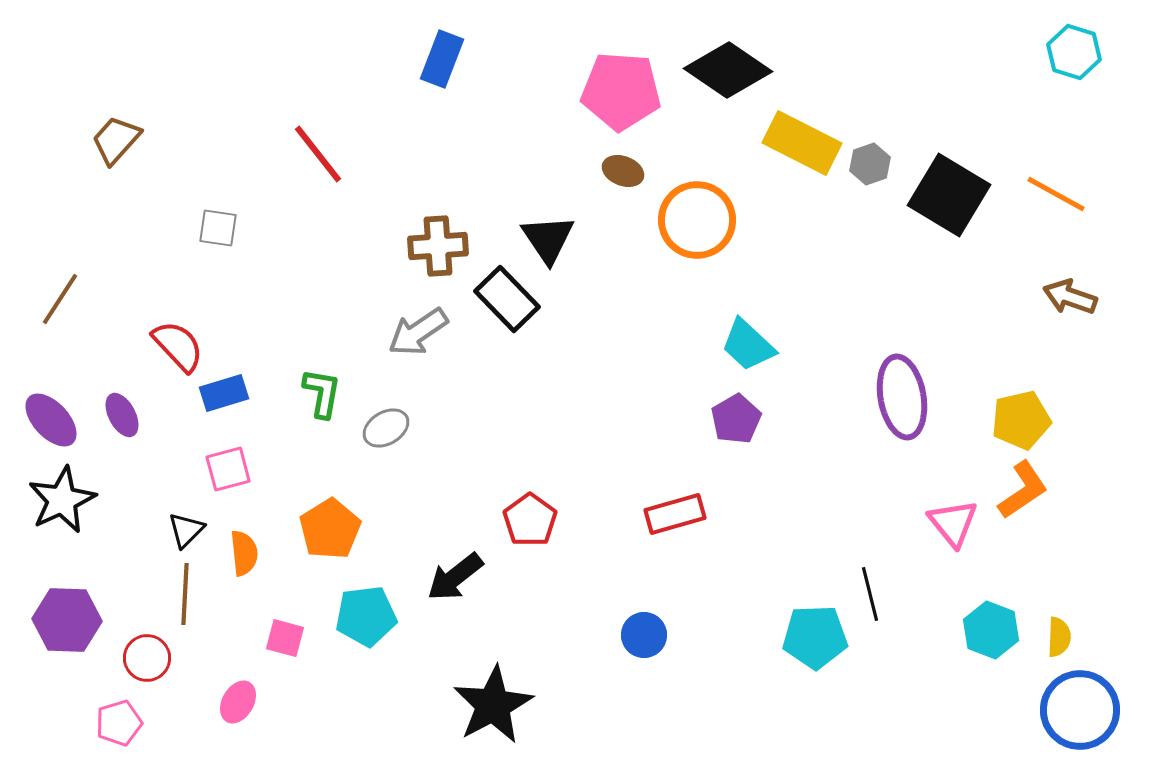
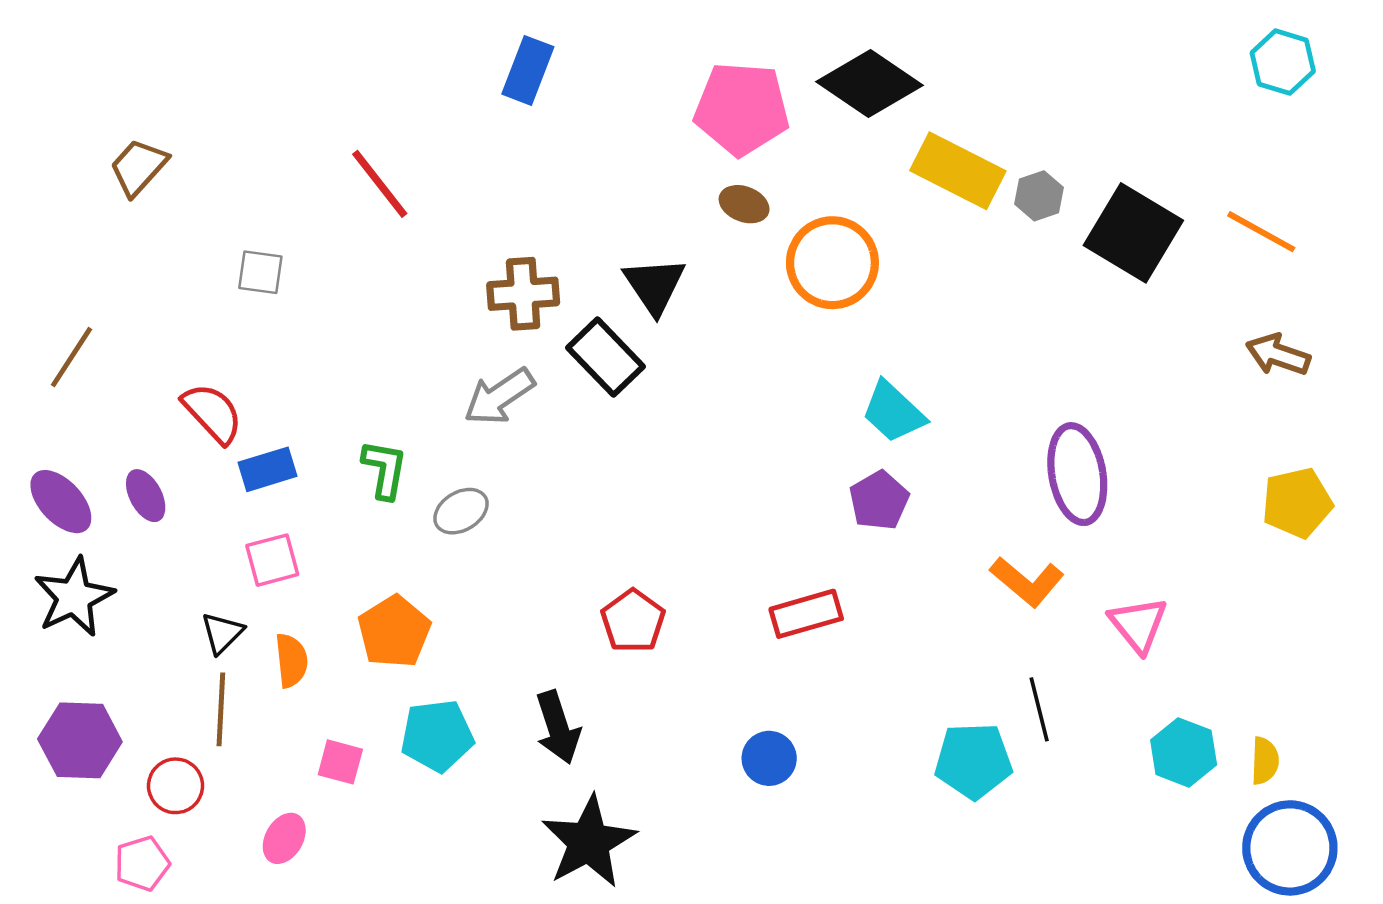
yellow pentagon: (1021, 420) -> (1297, 503), moved
orange L-shape: (1023, 490) -> (1027, 582), moved, turned 74
black arrow: (455, 577) -> (558, 727), moved, turned -70

